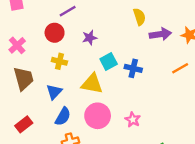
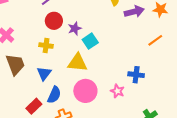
red circle: (55, 33) -> (54, 21), moved
purple star: (90, 38) -> (75, 29), moved
blue cross: (133, 68) -> (136, 75), moved
red rectangle: (24, 124) -> (34, 106), moved

